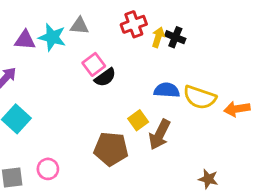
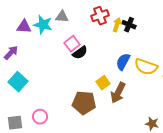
blue semicircle: (167, 90) -> (123, 62), turned -66

